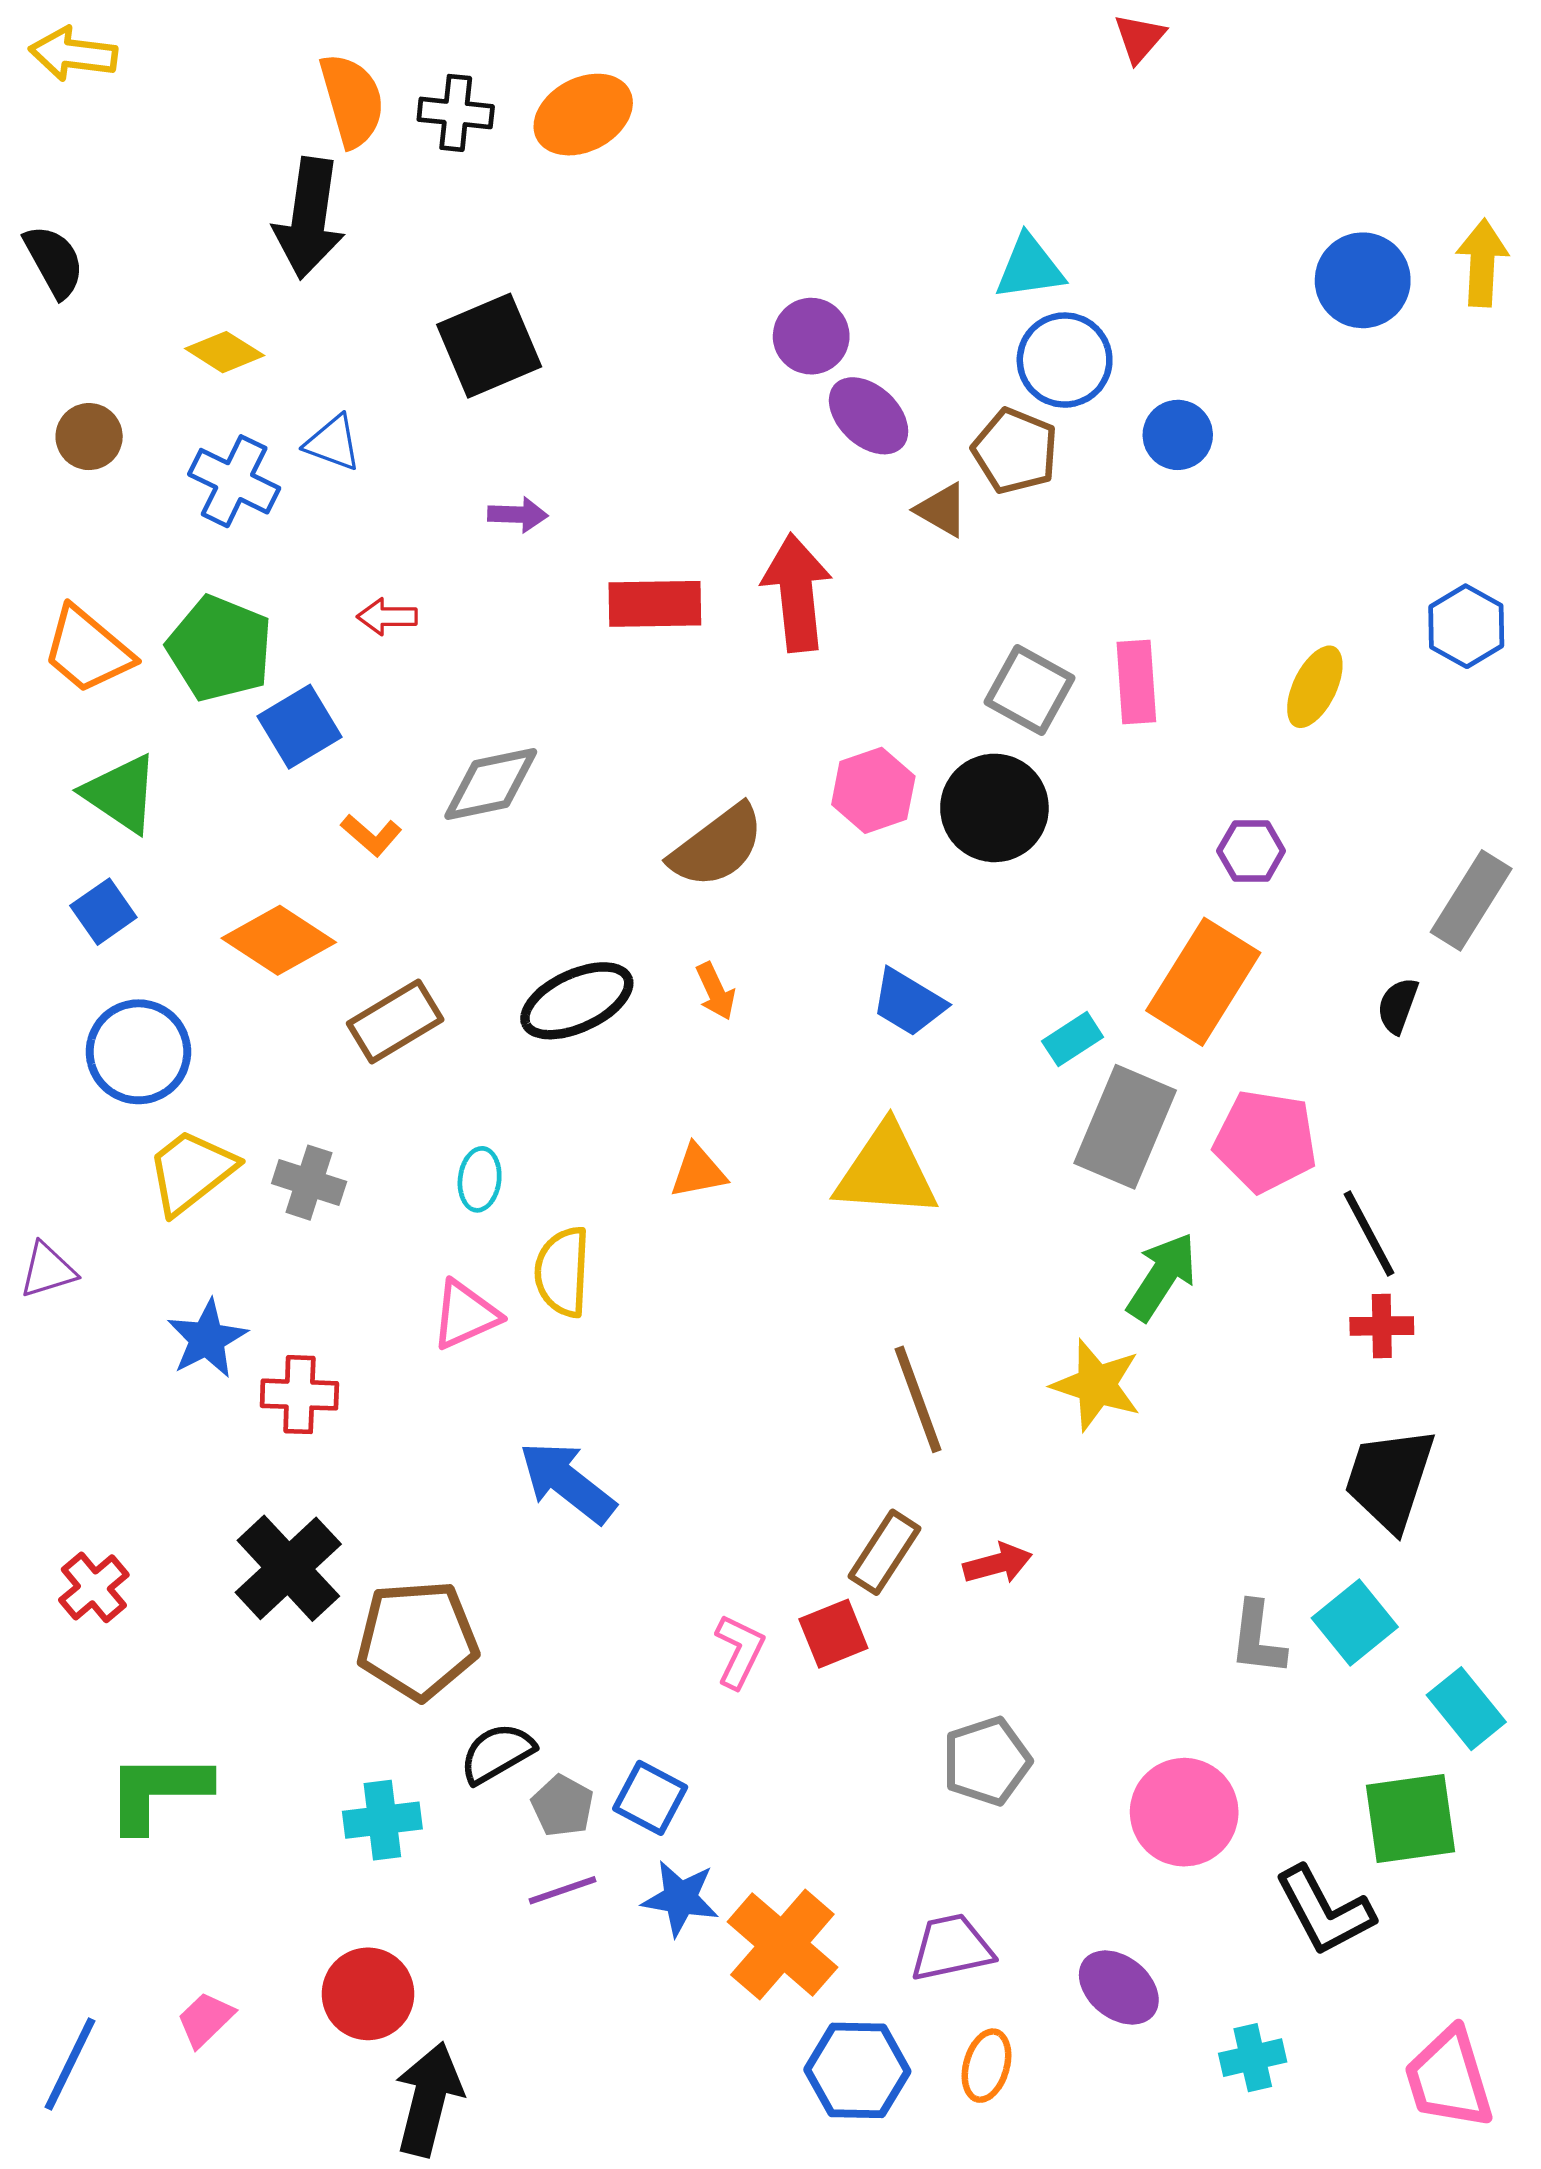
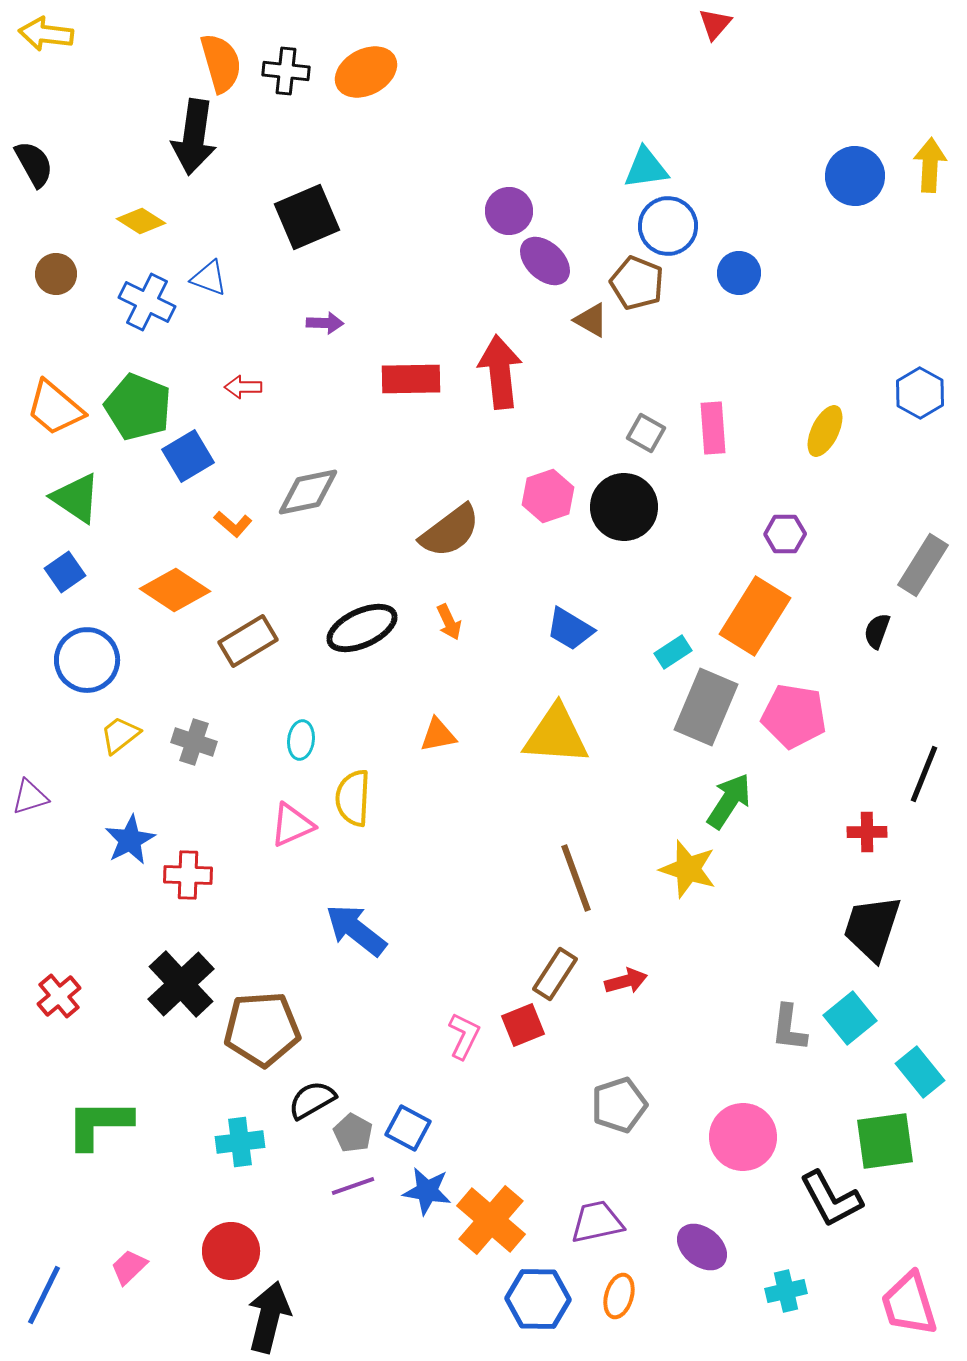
gray square: (1030, 690) -> (646, 433), size x0.7
yellow trapezoid: (191, 1171) -> (120, 735), size x0.7
black line: (1369, 1234) -> (924, 774), moved, turned 50

